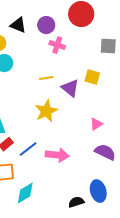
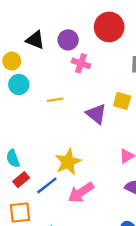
yellow line: (46, 78) -> (55, 100), moved
yellow star: (46, 111) -> (68, 162), moved
pink arrow: (57, 155) -> (81, 192), turned 140

